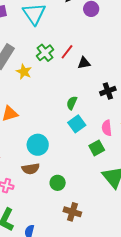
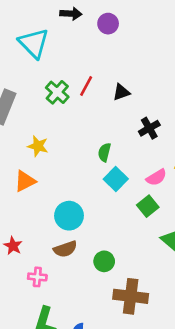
black triangle: (84, 63) -> (121, 92), moved
yellow star: (24, 72) -> (38, 146), moved
pink semicircle: (107, 128) -> (156, 177), turned -105
brown cross: (72, 212) -> (131, 296), size x1.4

